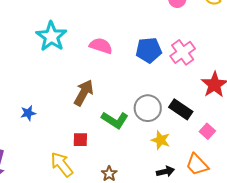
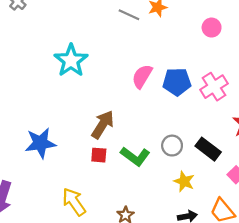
pink semicircle: (101, 46) -> (142, 76), moved, turned -80
gray circle: (148, 108) -> (172, 146), size x0.7
blue star: (28, 113) -> (40, 143), size x1.8
red square: (80, 140) -> (99, 155), moved

